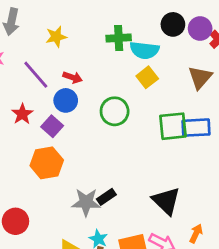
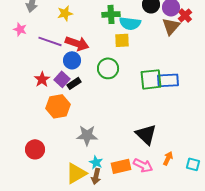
purple line: (36, 75) -> (50, 41), turned -30
red arrow: (72, 77) -> (77, 43), size x1.6
yellow square: (147, 77) -> (122, 40), moved, turned 35
brown triangle: (200, 77) -> (171, 26), moved
red star: (22, 114) -> (42, 79), moved
black rectangle: (106, 197) -> (74, 83), moved

